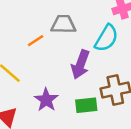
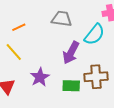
orange line: (36, 41) -> (19, 27), moved

